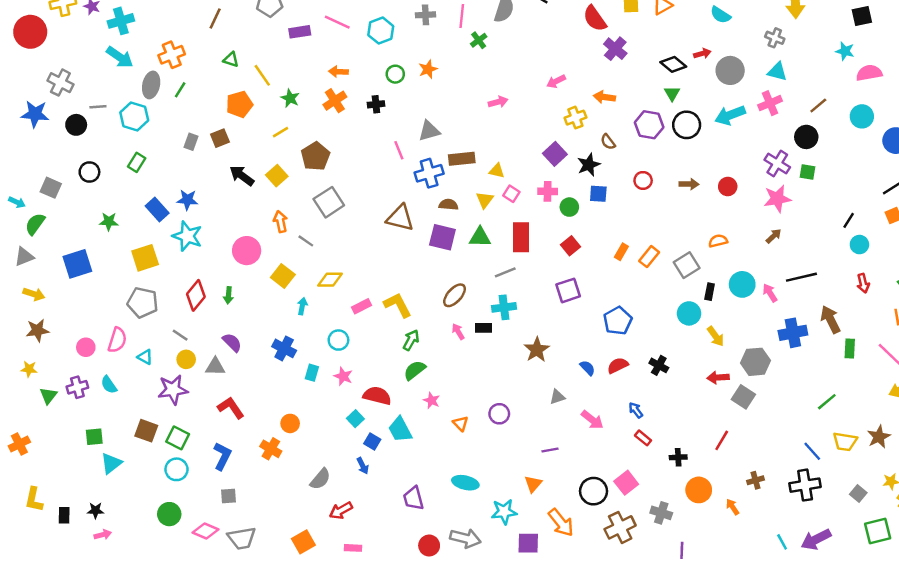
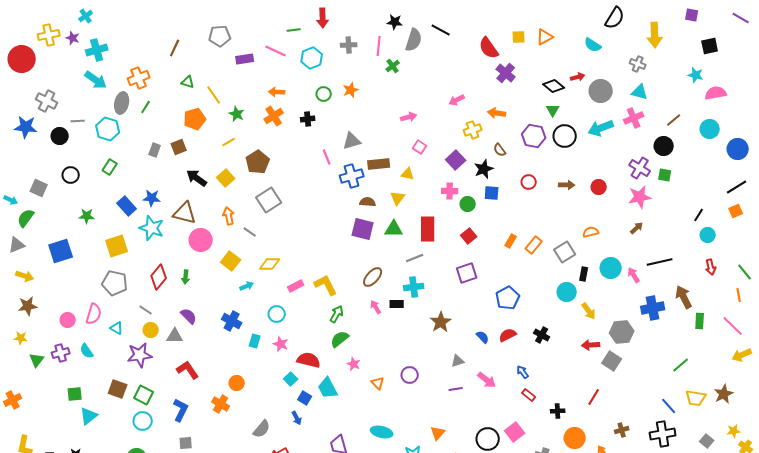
pink square: (511, 194) -> (420, 147), moved
brown triangle: (400, 218) -> (185, 213), moved
cyan arrow: (302, 306) -> (247, 286), turned 56
purple line: (550, 450) -> (456, 389), moved

